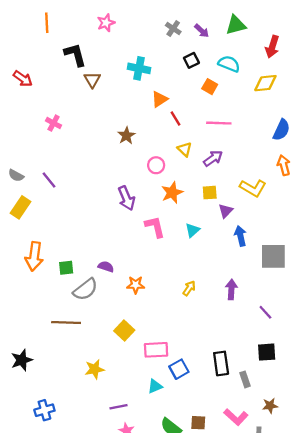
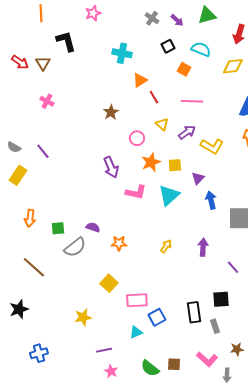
brown triangle: (92, 80) -> (43, 63), moved
yellow L-shape: (253, 188) -> (212, 146), moved
yellow square: (210, 193) -> (175, 165), moved
pink L-shape: (155, 227) -> (136, 192), turned 115
cyan triangle: (193, 230) -> (169, 195), size x1.6
orange arrow: (34, 256) -> (30, 218), size x0.7
brown line: (66, 322) -> (34, 267), moved, turned 40
black square: (267, 352) -> (221, 299), moved

